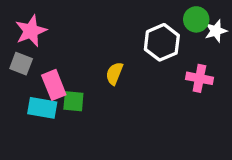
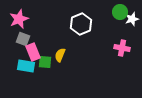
white hexagon: (162, 42) -> (81, 24), moved
gray square: (21, 64) -> (23, 39), moved
yellow semicircle: (114, 73) -> (60, 55), moved

